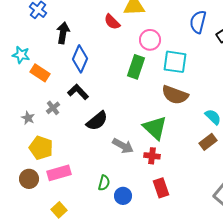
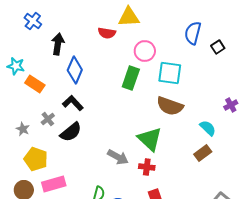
red semicircle: (112, 22) -> (107, 33), turned -36
black semicircle: (97, 121) -> (71, 132), moved

